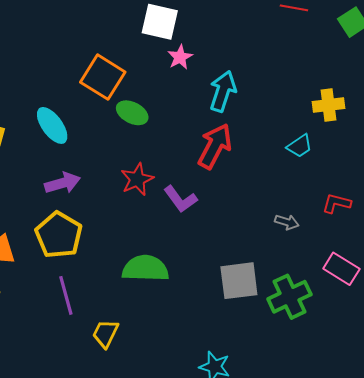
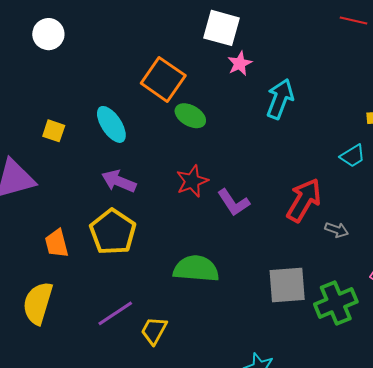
red arrow: (215, 146) -> (304, 200), moved
purple arrow: (62, 183) -> (119, 181), turned -144
purple line: (66, 295) -> (115, 313), moved, turned 69

